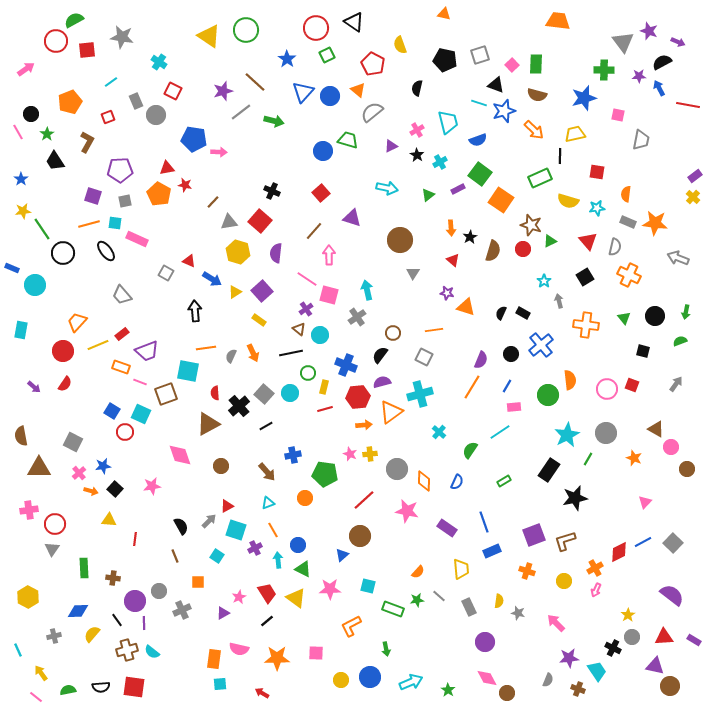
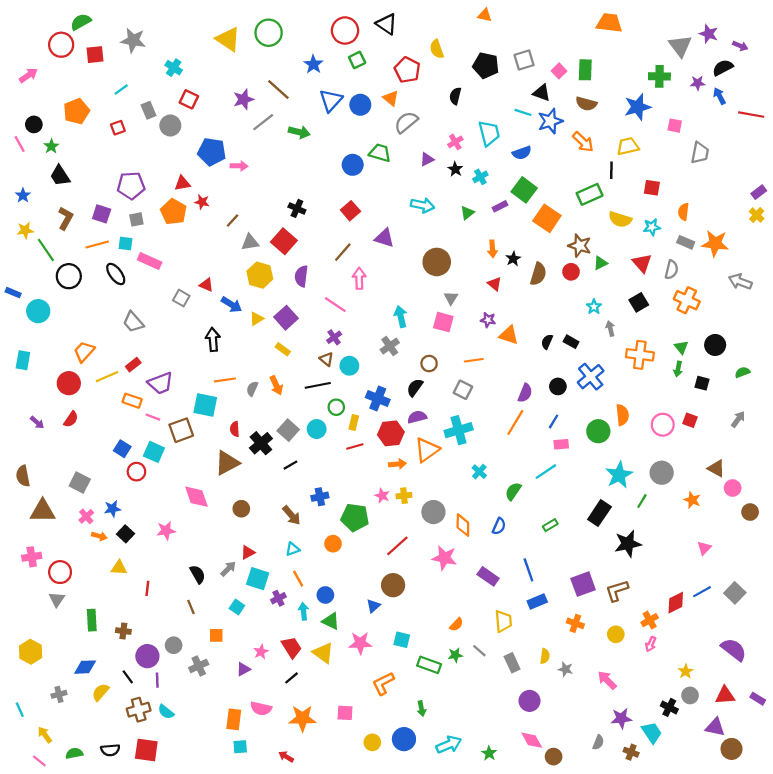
brown L-shape: (87, 142) -> (66, 218), moved
pink square: (329, 295) -> (443, 322), moved
green arrow: (686, 312) -> (678, 369), moved

